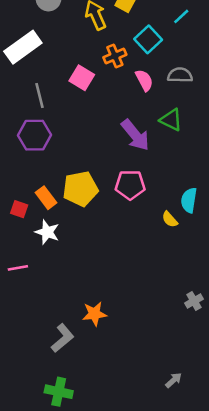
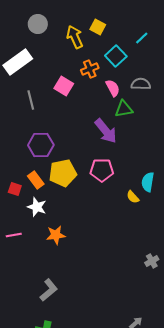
green triangle: (171, 120) -> (124, 109), moved, turned -36
purple hexagon: (34, 135) -> (41, 145), moved
orange star: (94, 314) -> (56, 235), moved

